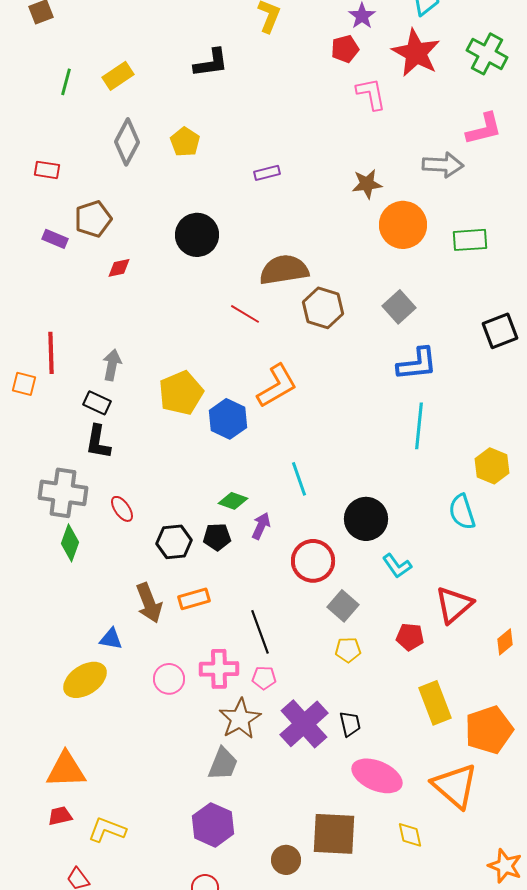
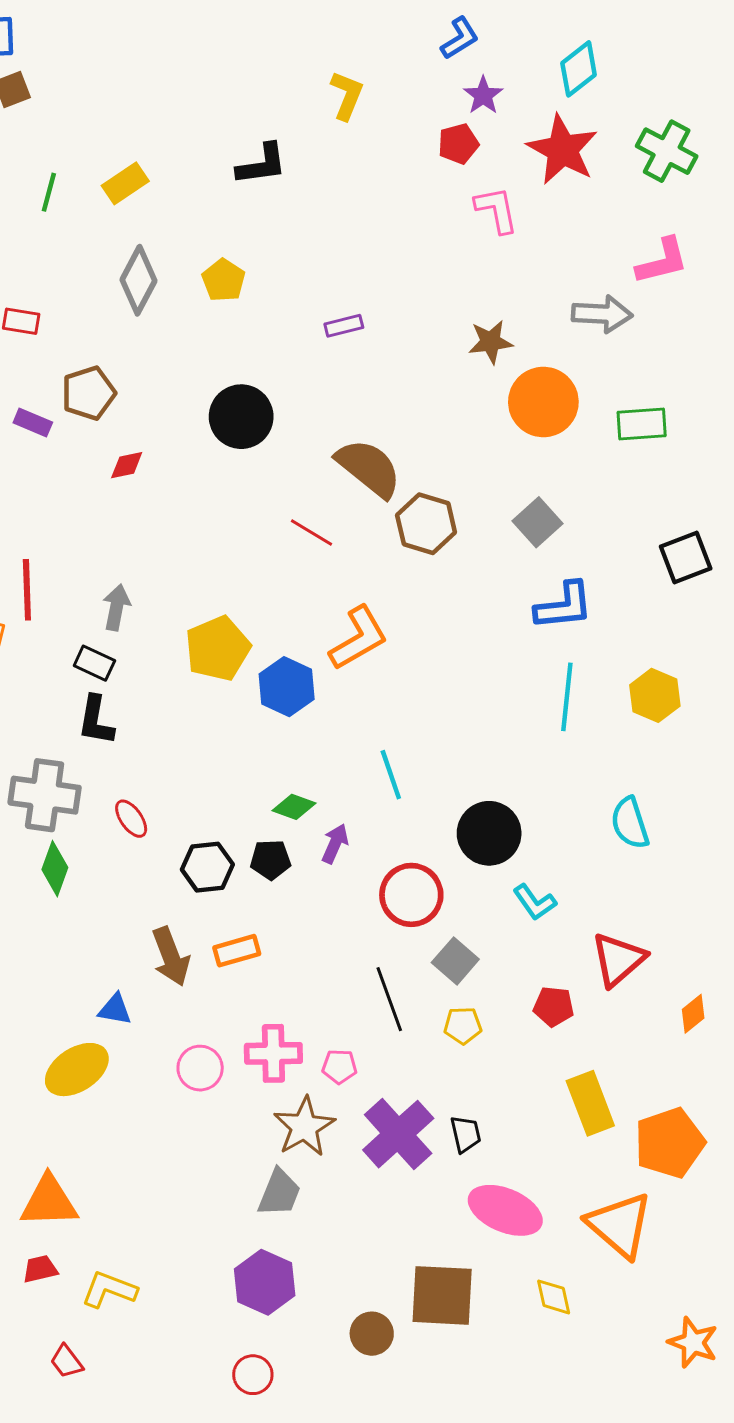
brown semicircle: (284, 270) -> (369, 468), turned 48
yellow hexagon: (492, 466) -> (655, 695), moved
black line: (260, 632) -> (389, 999), moved

